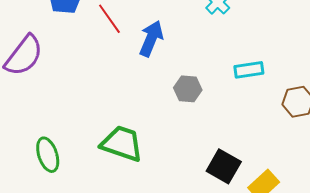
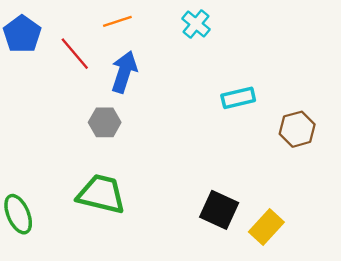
gray hexagon: (188, 89) -> (105, 122), moved

